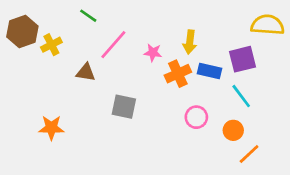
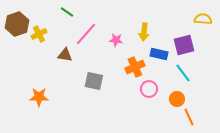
yellow semicircle: (268, 25) -> (203, 19), size x0.7
orange cross: (178, 74) -> (135, 67), moved
orange line: (249, 154) -> (189, 117), turned -72

